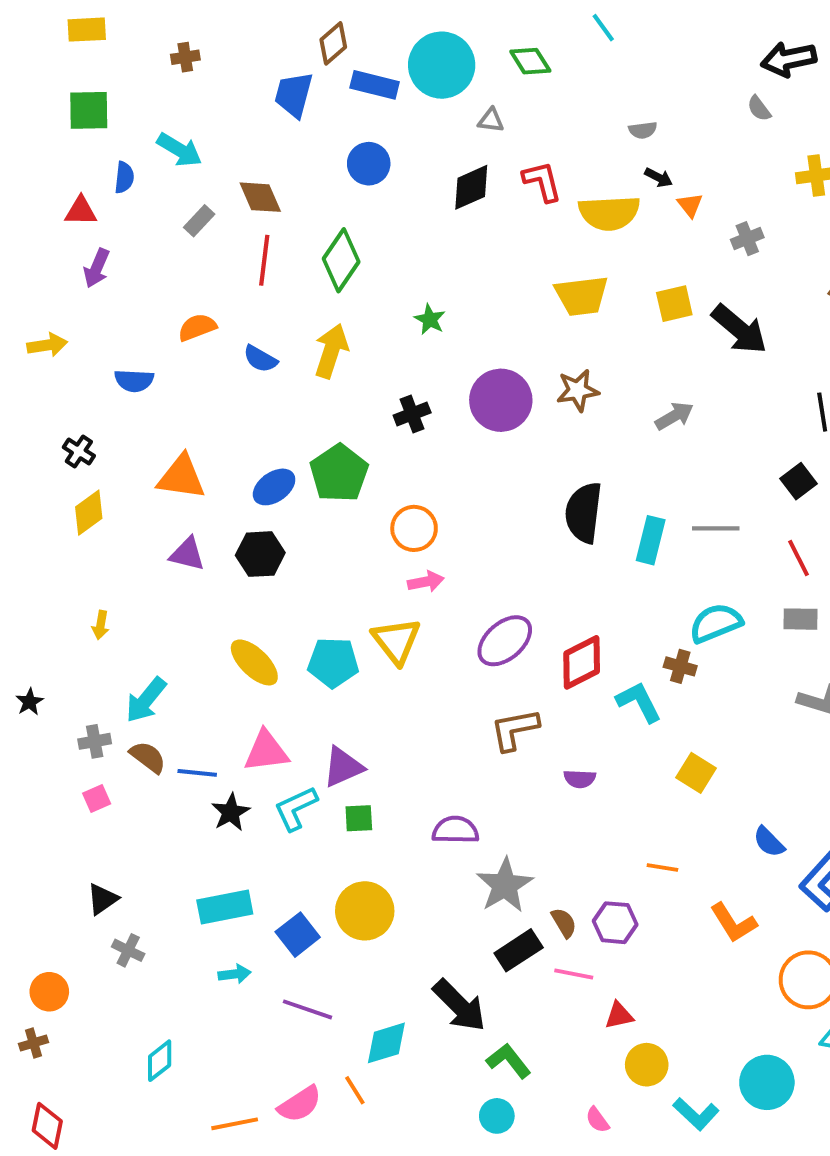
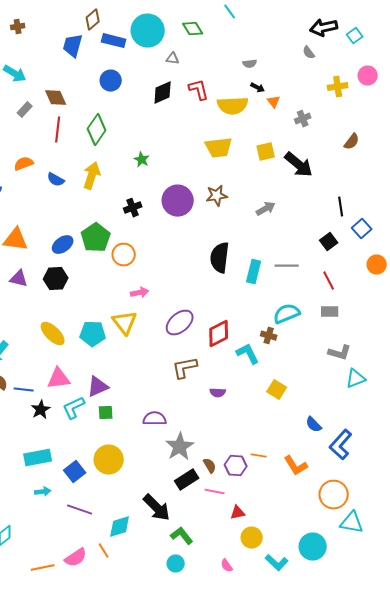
orange circle: (414, 528) -> (124, 255), moved
orange line: (662, 868) -> (259, 456), moved

